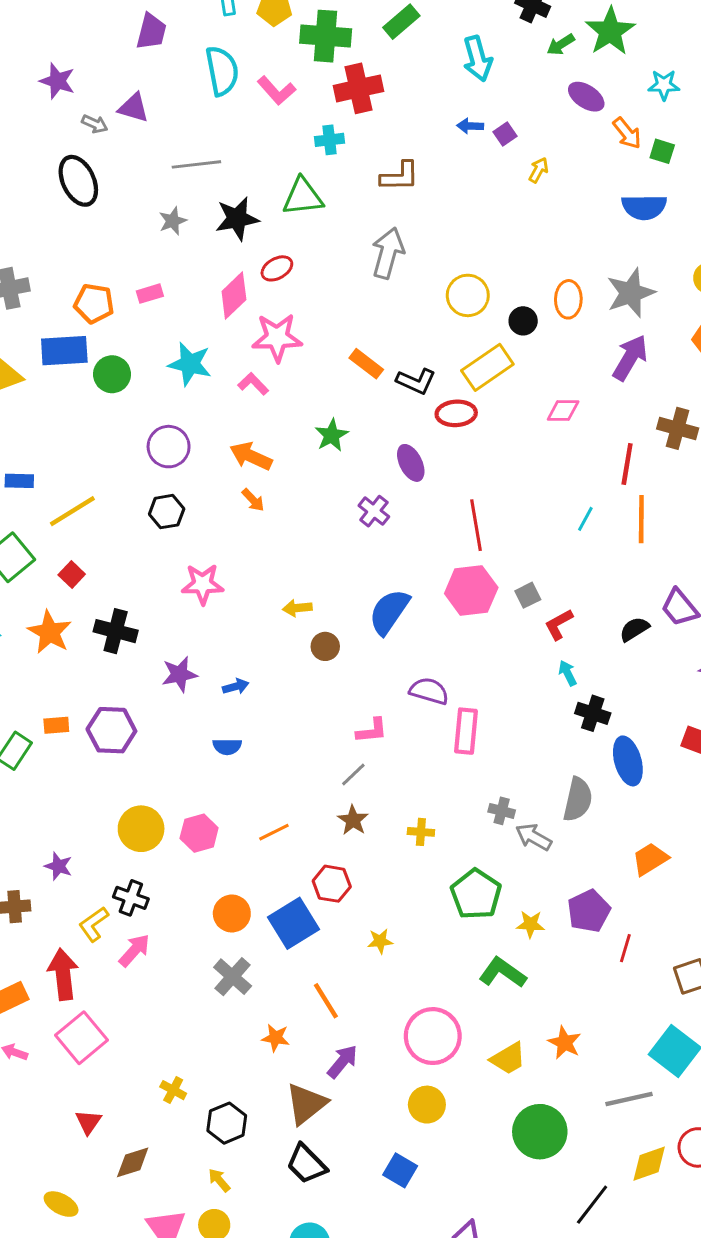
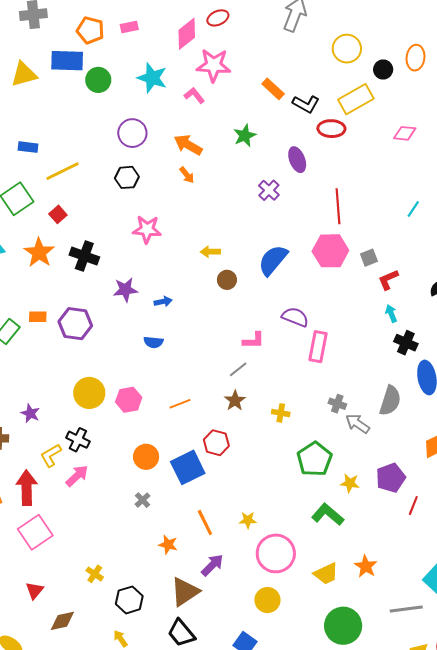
yellow star: (380, 941) -> (248, 520), moved
gray cross: (233, 977) -> (143, 500), size x0.6

